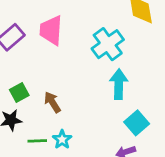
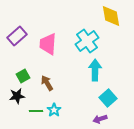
pink trapezoid: (51, 30) -> (48, 44), moved

